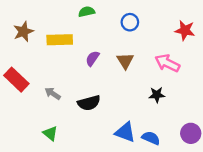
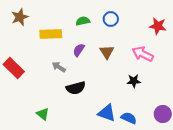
green semicircle: (87, 12) -> (83, 21), moved
brown star: (23, 32) -> (20, 17), moved
gray arrow: (53, 94) -> (59, 67), moved

